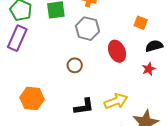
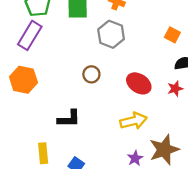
red ellipse: (117, 51) -> (139, 83), moved, turned -40
orange hexagon: (32, 98) -> (23, 80), moved
black L-shape: (84, 107) -> (69, 119), moved

